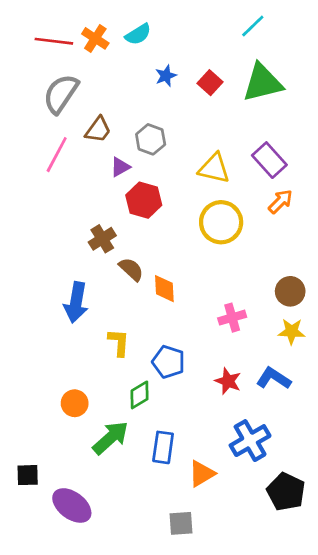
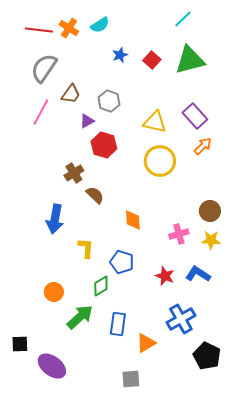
orange diamond: (164, 289) -> (133, 220), moved
pink cross: (232, 318) -> (179, 234), moved

